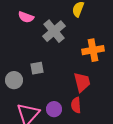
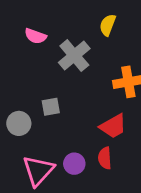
red trapezoid: (82, 82) -> (113, 126), turned 75

